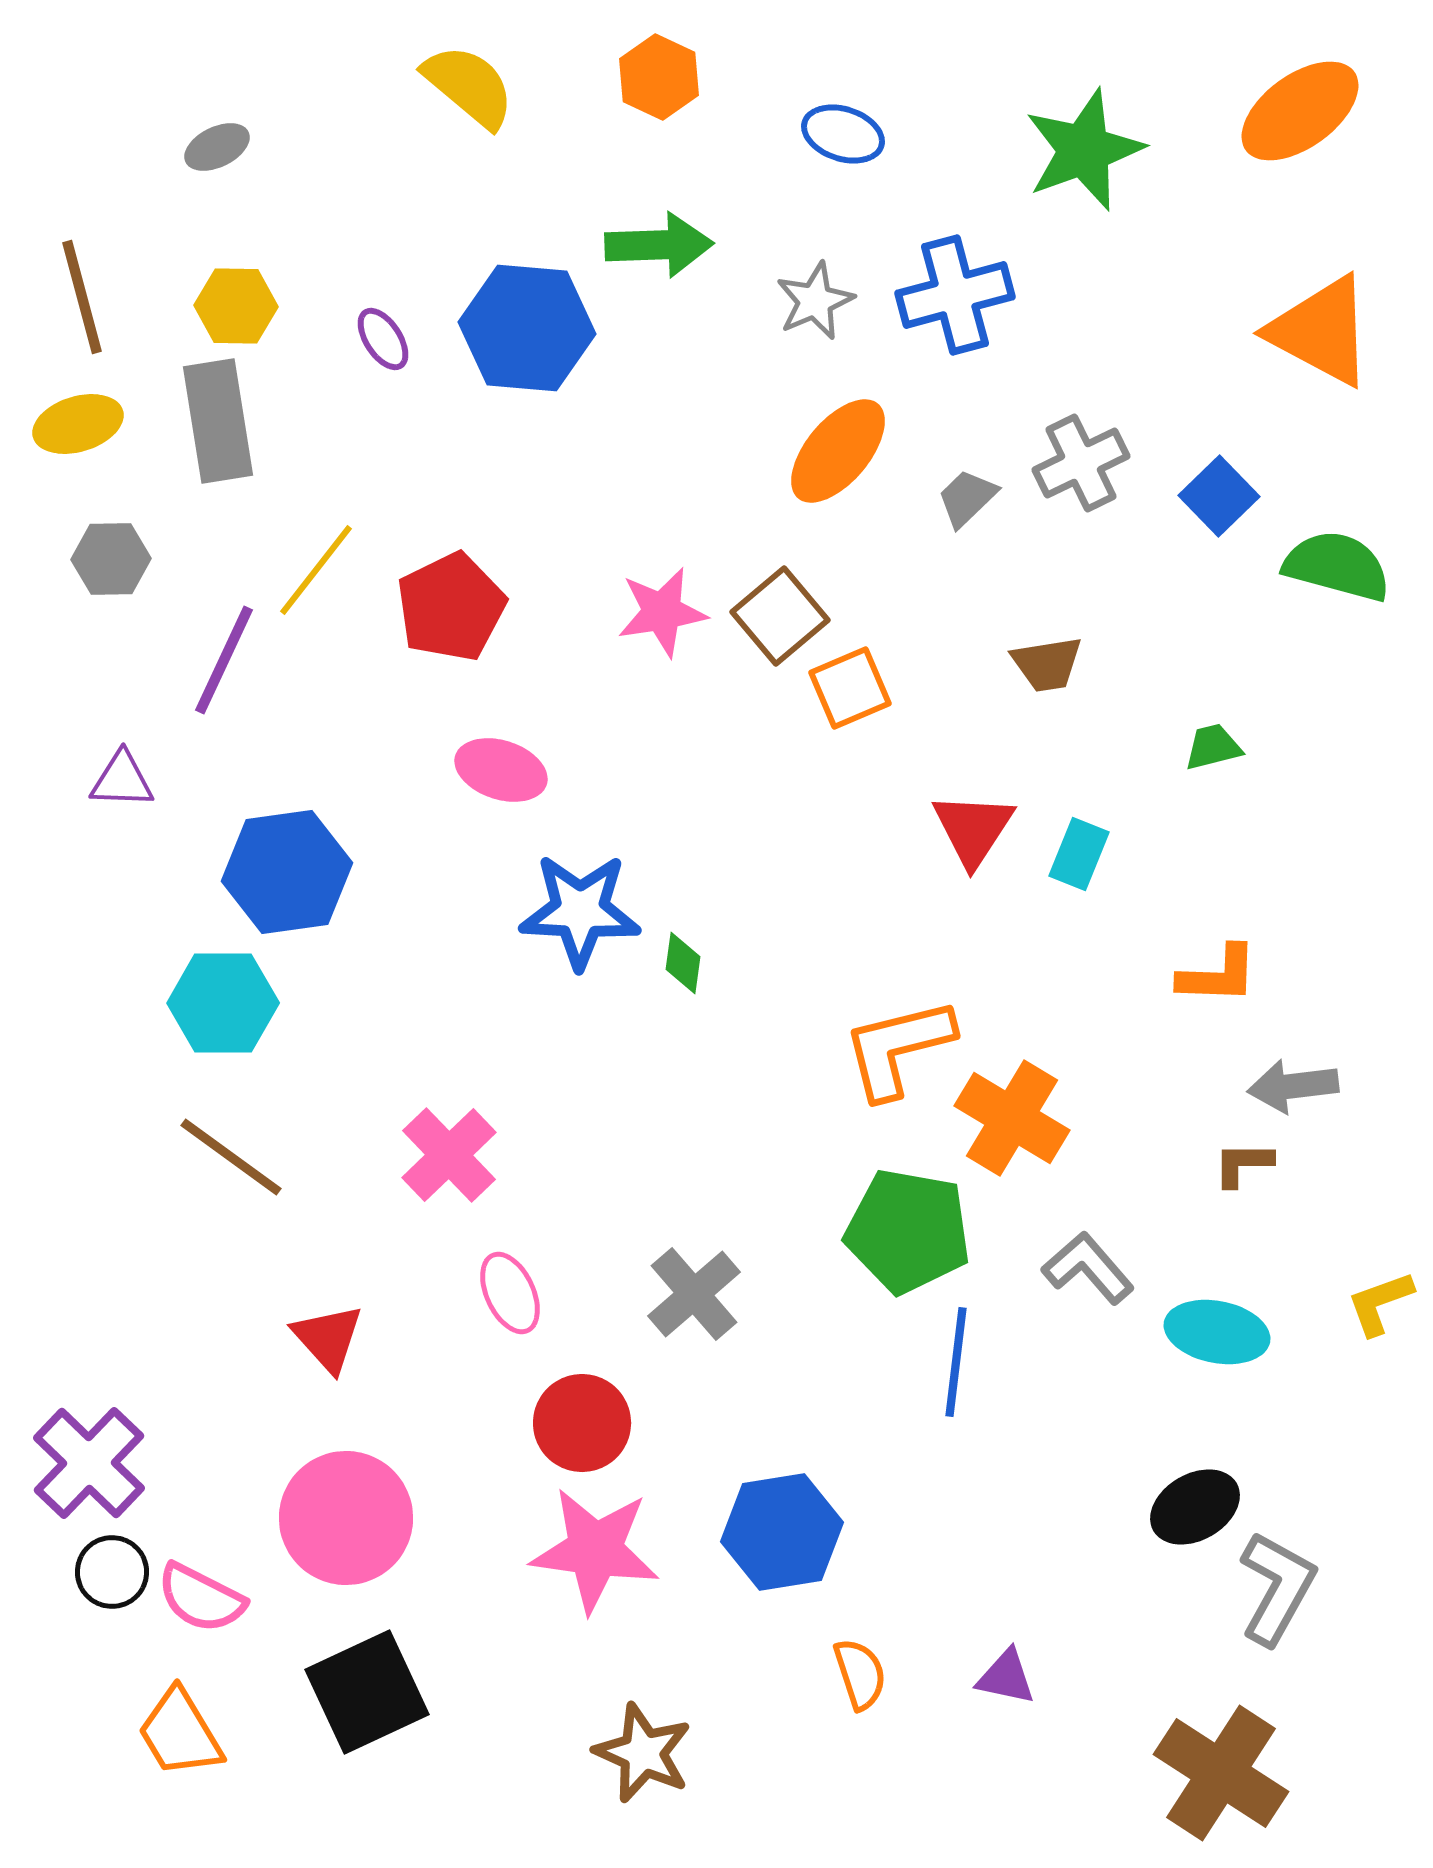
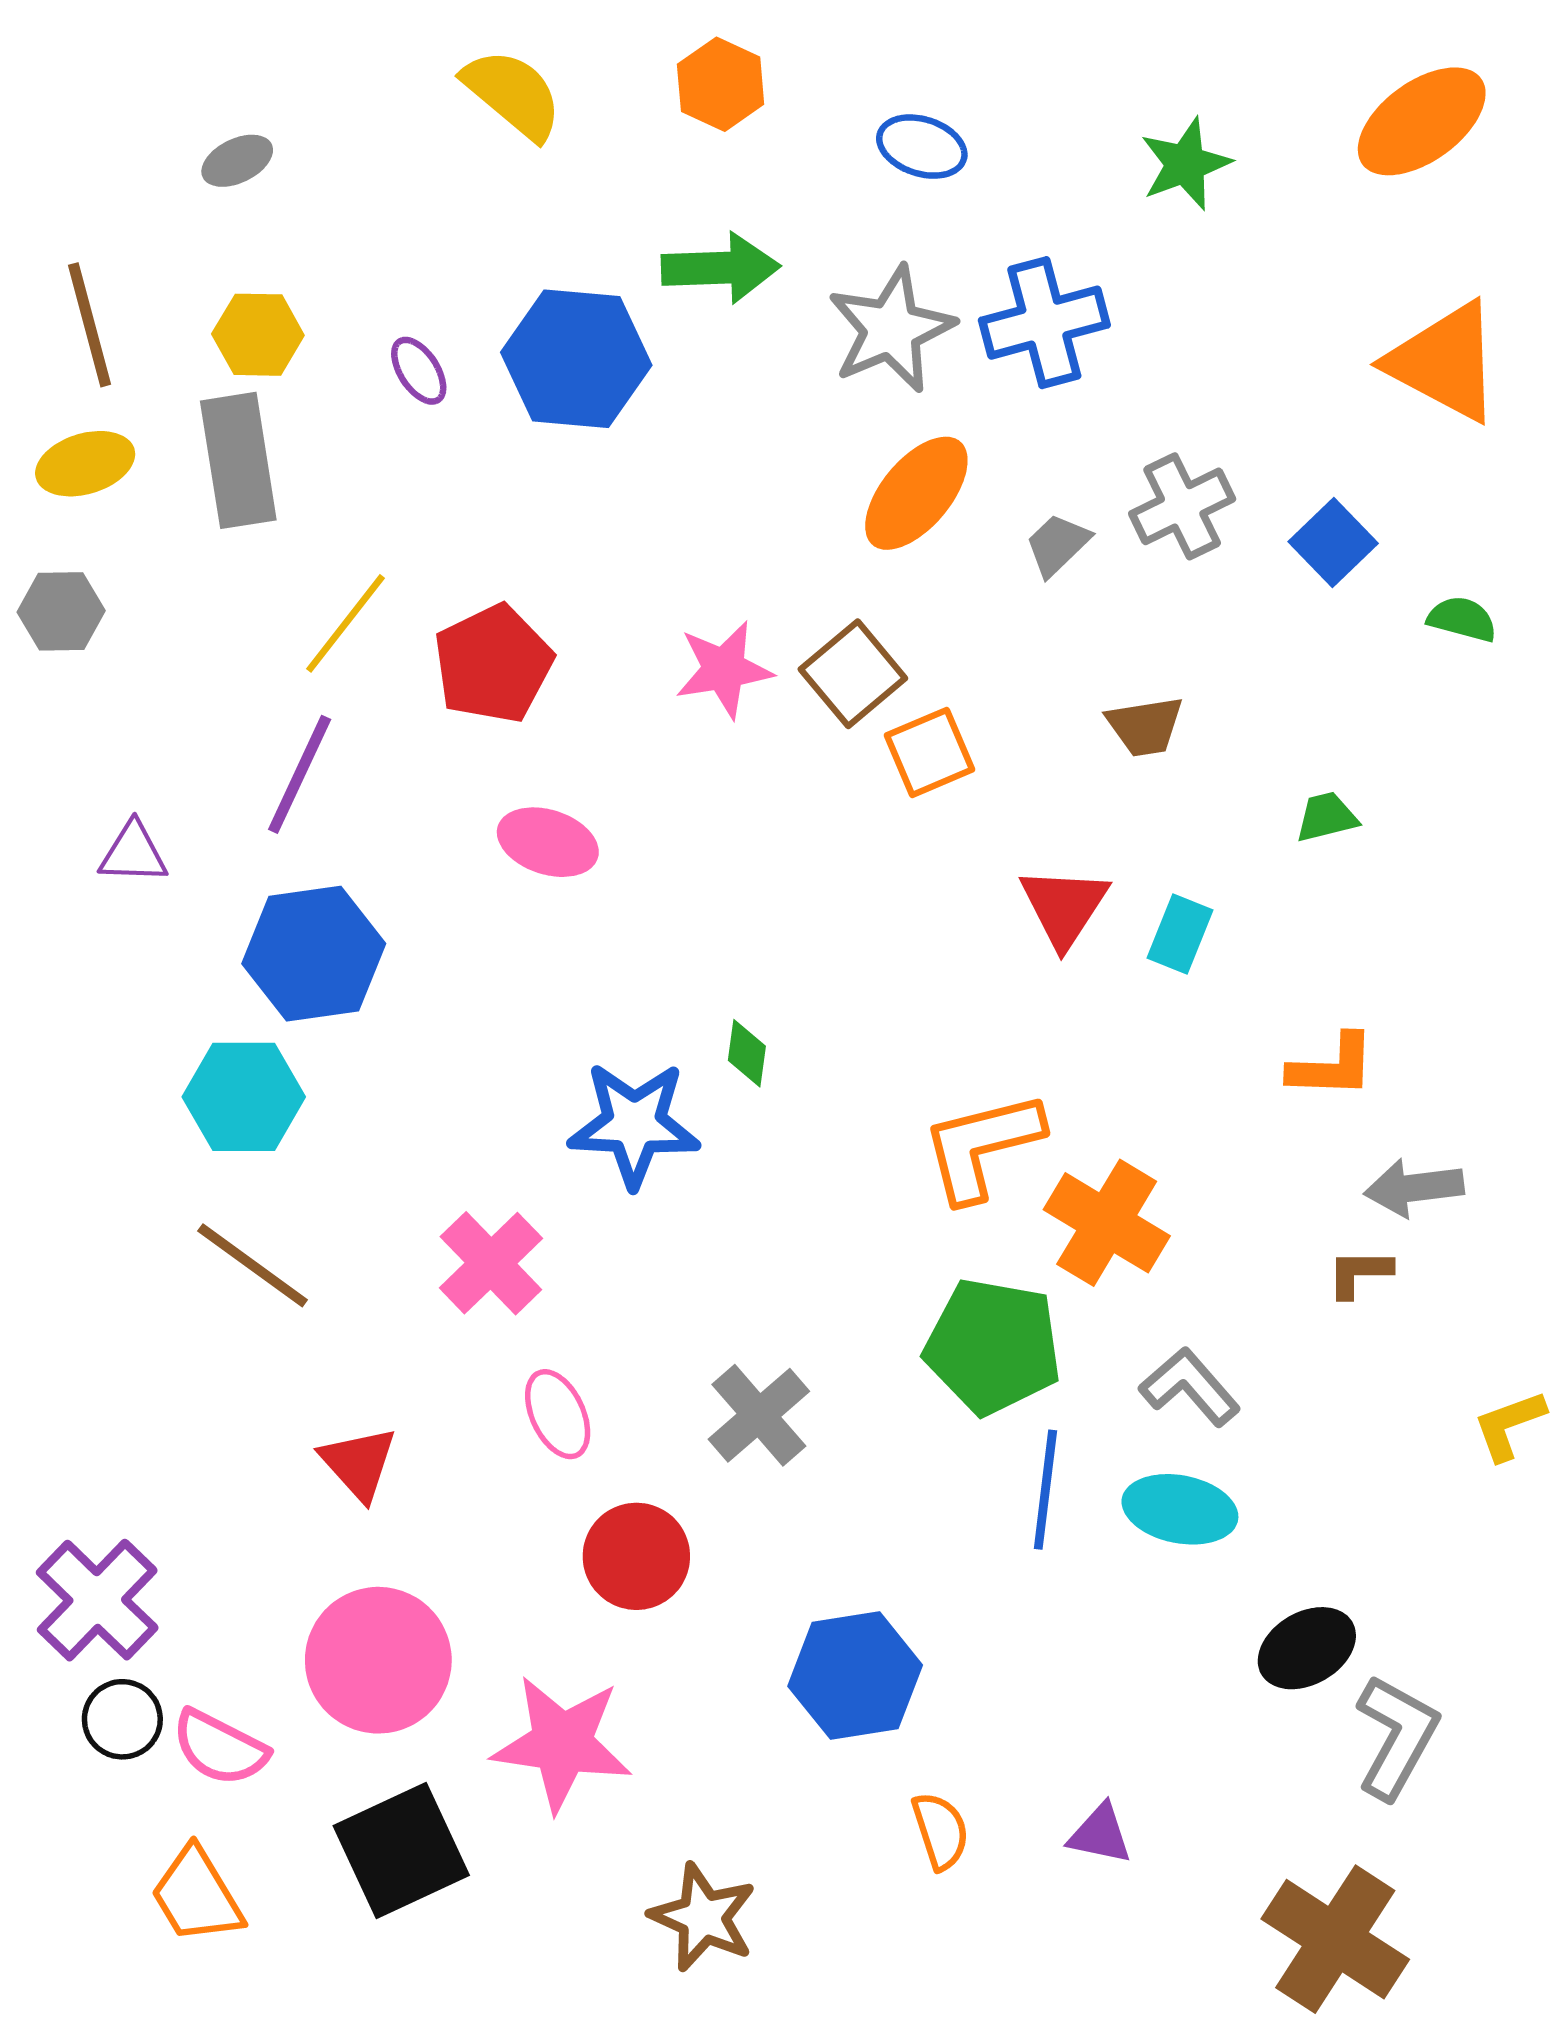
green star: (1084, 150) -> (1185, 164), size x0.7
gray star: (815, 301) -> (891, 329), size x1.5
gray hexagon: (111, 559) -> (61, 611), moved
green semicircle: (1337, 566) -> (1462, 619), size x0.6
purple line: (224, 660) -> (300, 774), moved
blue star: (580, 911) -> (634, 1124), moved
cyan ellipse: (1217, 1332) -> (1180, 1509), moved
pink star: (595, 1550) -> (562, 1743), moved

